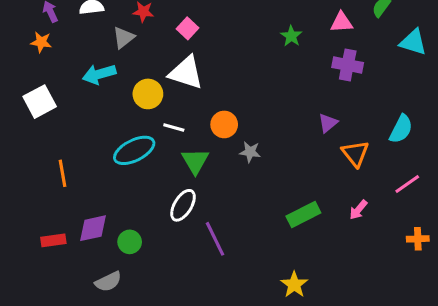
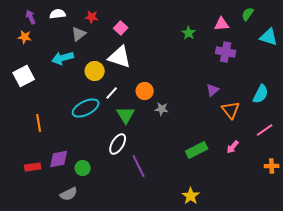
white line: (174, 128) -> (112, 93), turned -64

